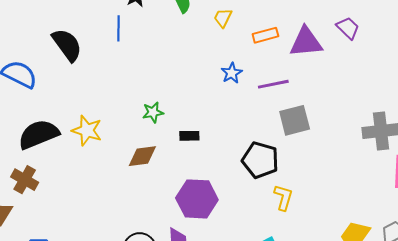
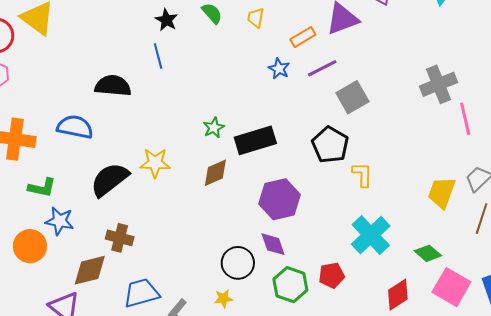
orange rectangle: (265, 35) -> (303, 37), moved
black semicircle: (67, 45) -> (113, 86), turned -33
black rectangle: (189, 136) -> (255, 140), size x2.0
black pentagon: (260, 160) -> (330, 145), turned 30
brown cross: (25, 180) -> (120, 238), moved

